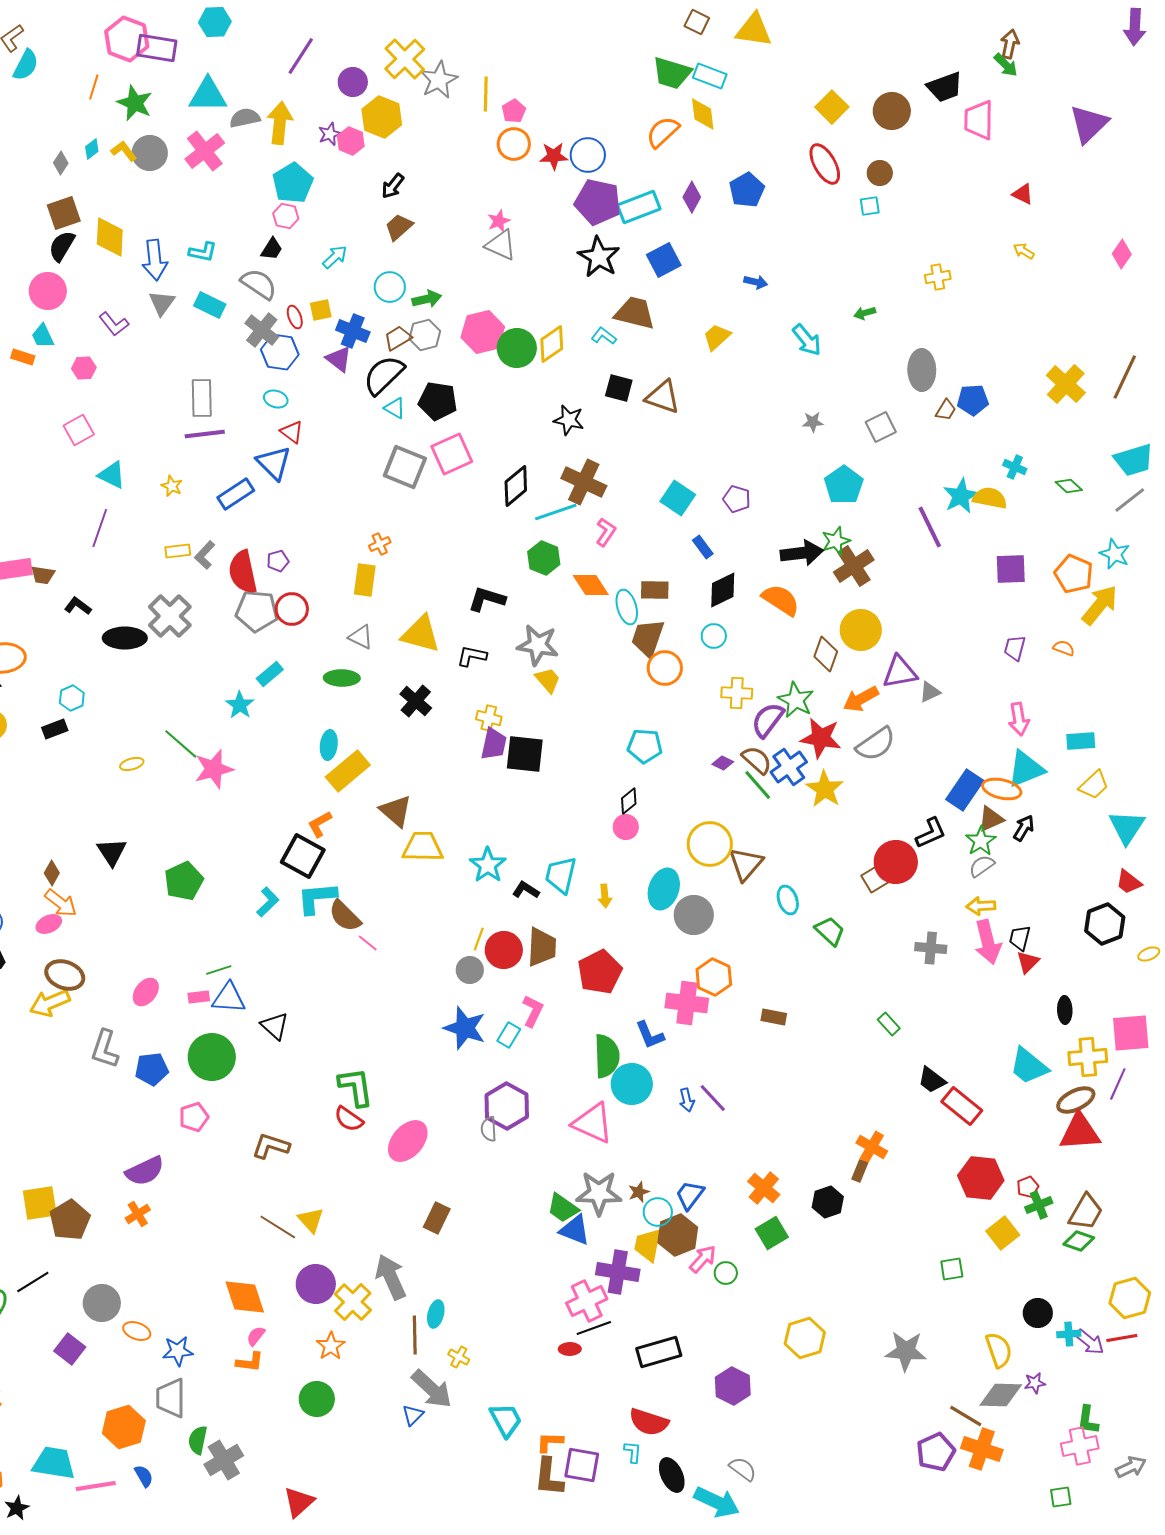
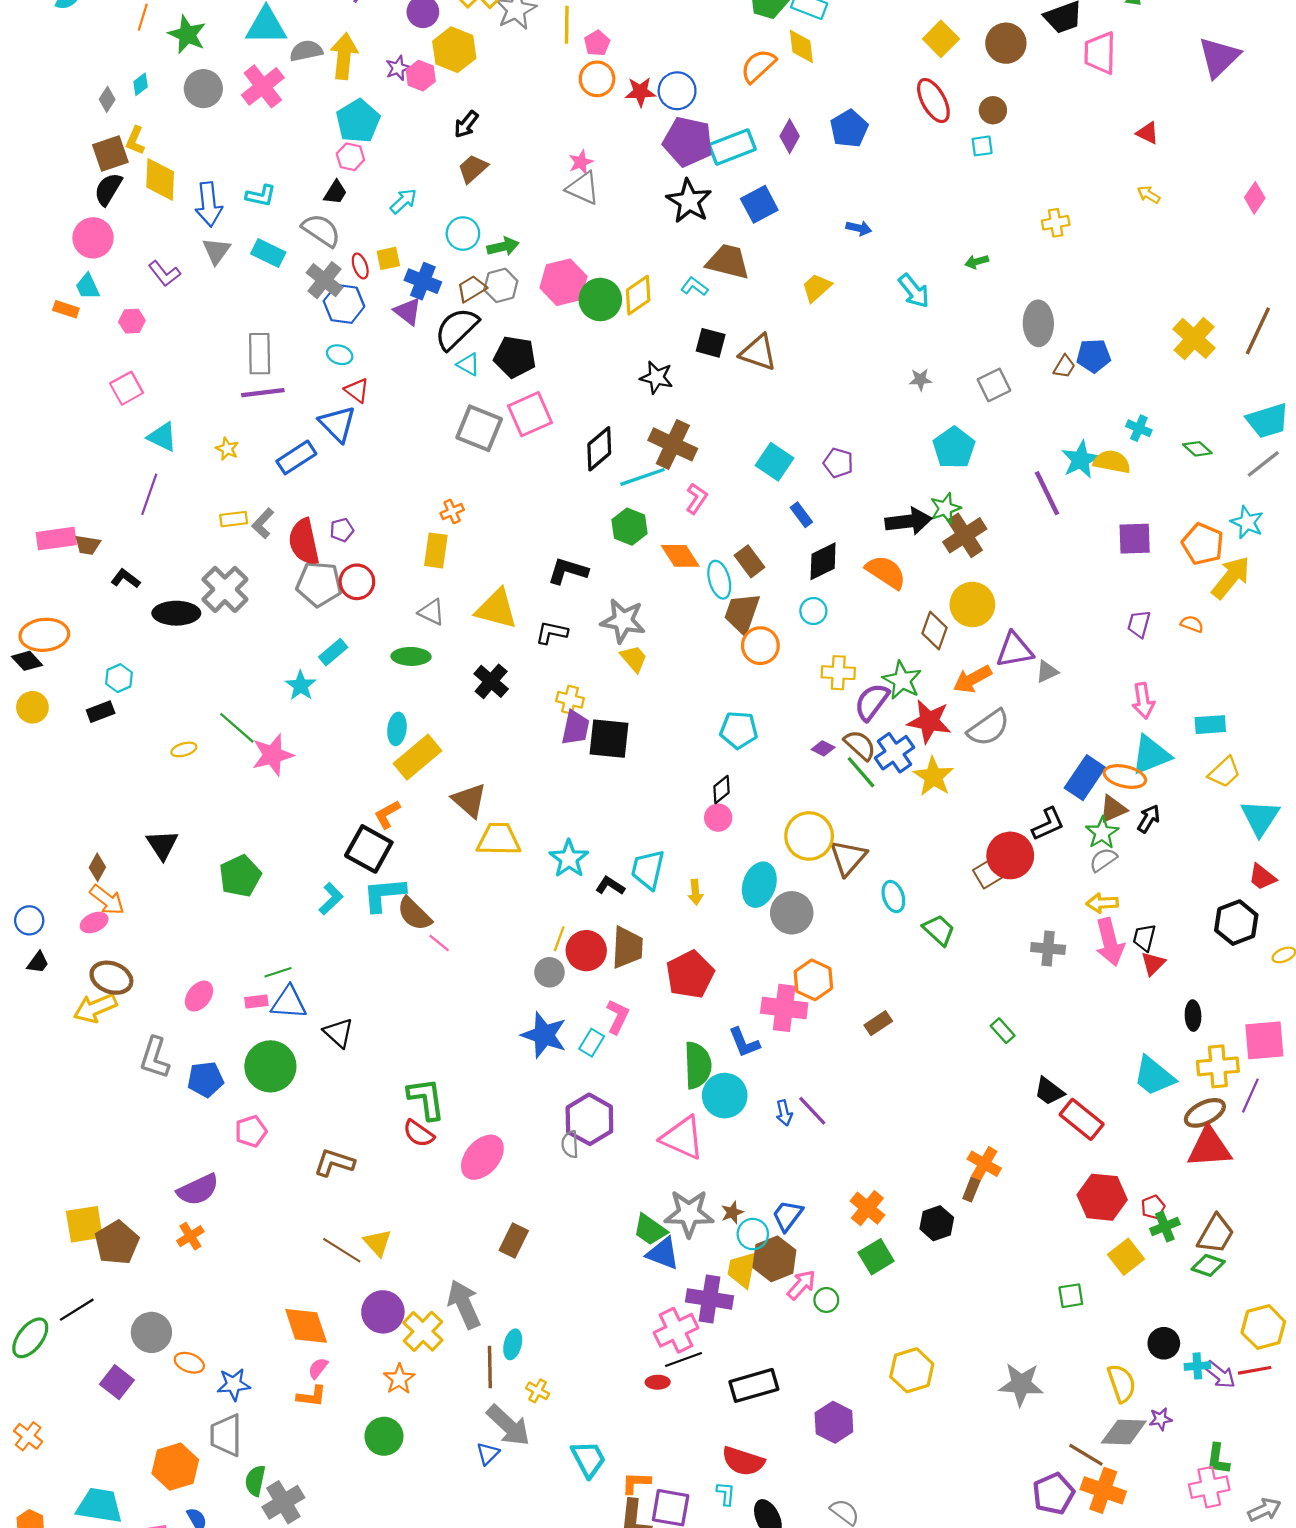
yellow L-shape: (124, 151) -> (135, 141), moved, turned -120
brown rectangle: (655, 590) -> (750, 561), turned 52
brown rectangle: (774, 1017) -> (878, 1023), turned -45

